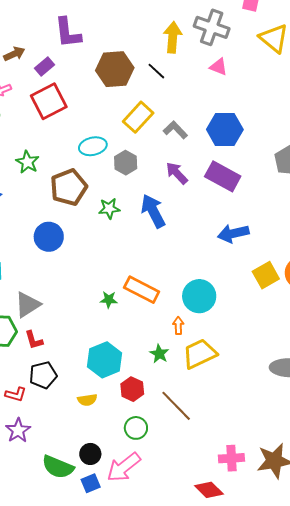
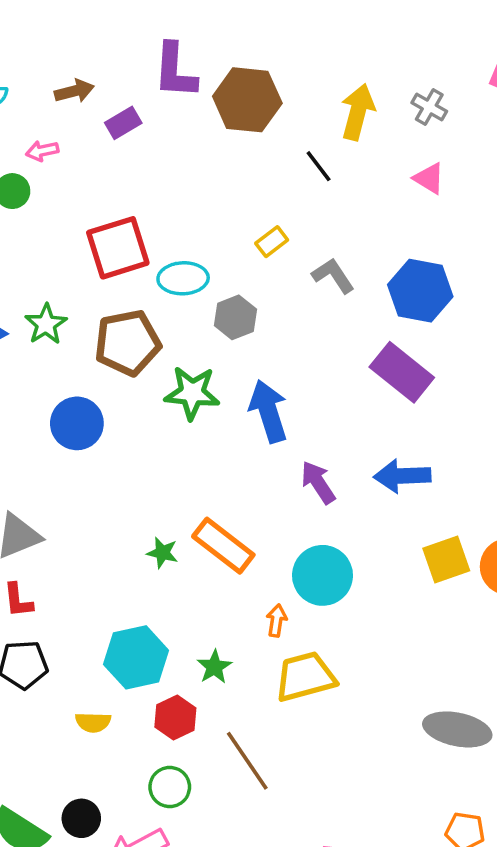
gray cross: (212, 27) -> (429, 107), size x0.6
brown hexagon: (115, 69) -> (247, 100), moved
red square: (49, 101) -> (118, 248), moved
yellow rectangle: (138, 117) -> (272, 242), size x0.6
green star: (27, 162) -> (46, 324), moved
purple arrow: (177, 173) -> (318, 482), moved
green star: (109, 208) -> (192, 393), size x1.4
green star: (159, 354) -> (214, 667), moved

